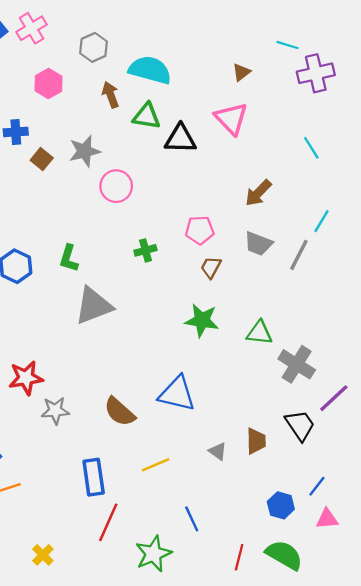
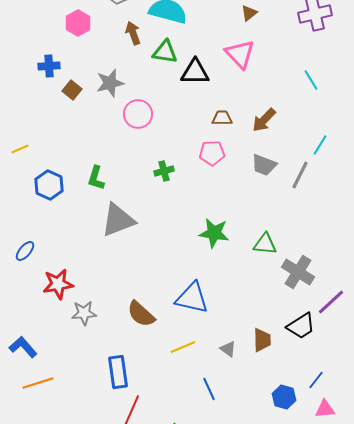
brown trapezoid: (211, 267) -> (222, 118), moved, turned 60
black trapezoid: (300, 425) -> (301, 326), turned 92
yellow line: (156, 465) -> (183, 347), moved
blue line: (192, 519) -> (209, 389), moved

